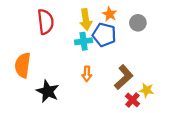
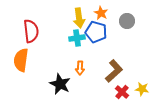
red semicircle: (46, 22) -> (31, 31), moved
yellow star: (147, 90) -> (142, 89), moved
black star: (48, 91) -> (60, 84), moved

